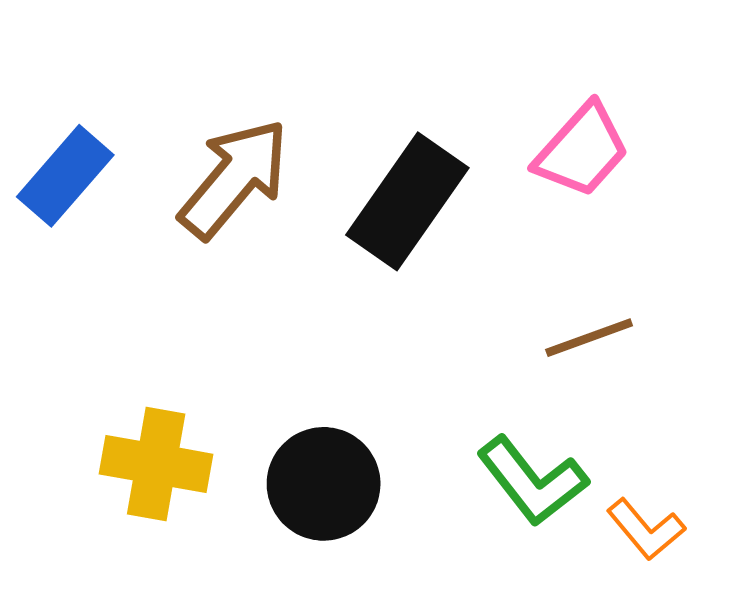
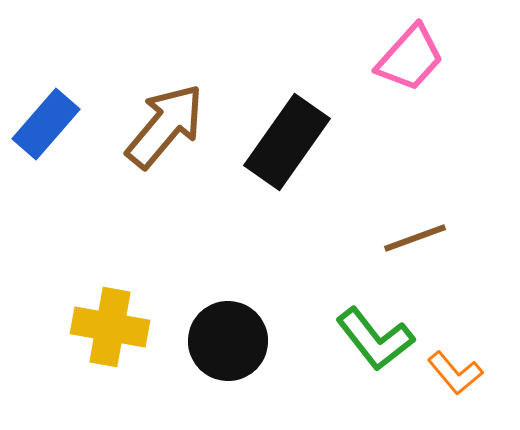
pink trapezoid: (582, 150) -> (410, 58), moved

